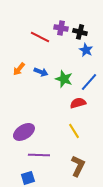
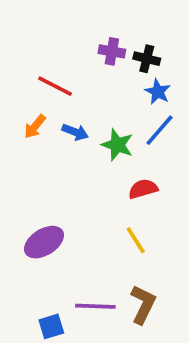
red line: (40, 37) -> (55, 86), moved
blue line: (89, 82) -> (160, 130), moved
purple line: (39, 155) -> (95, 306), moved

